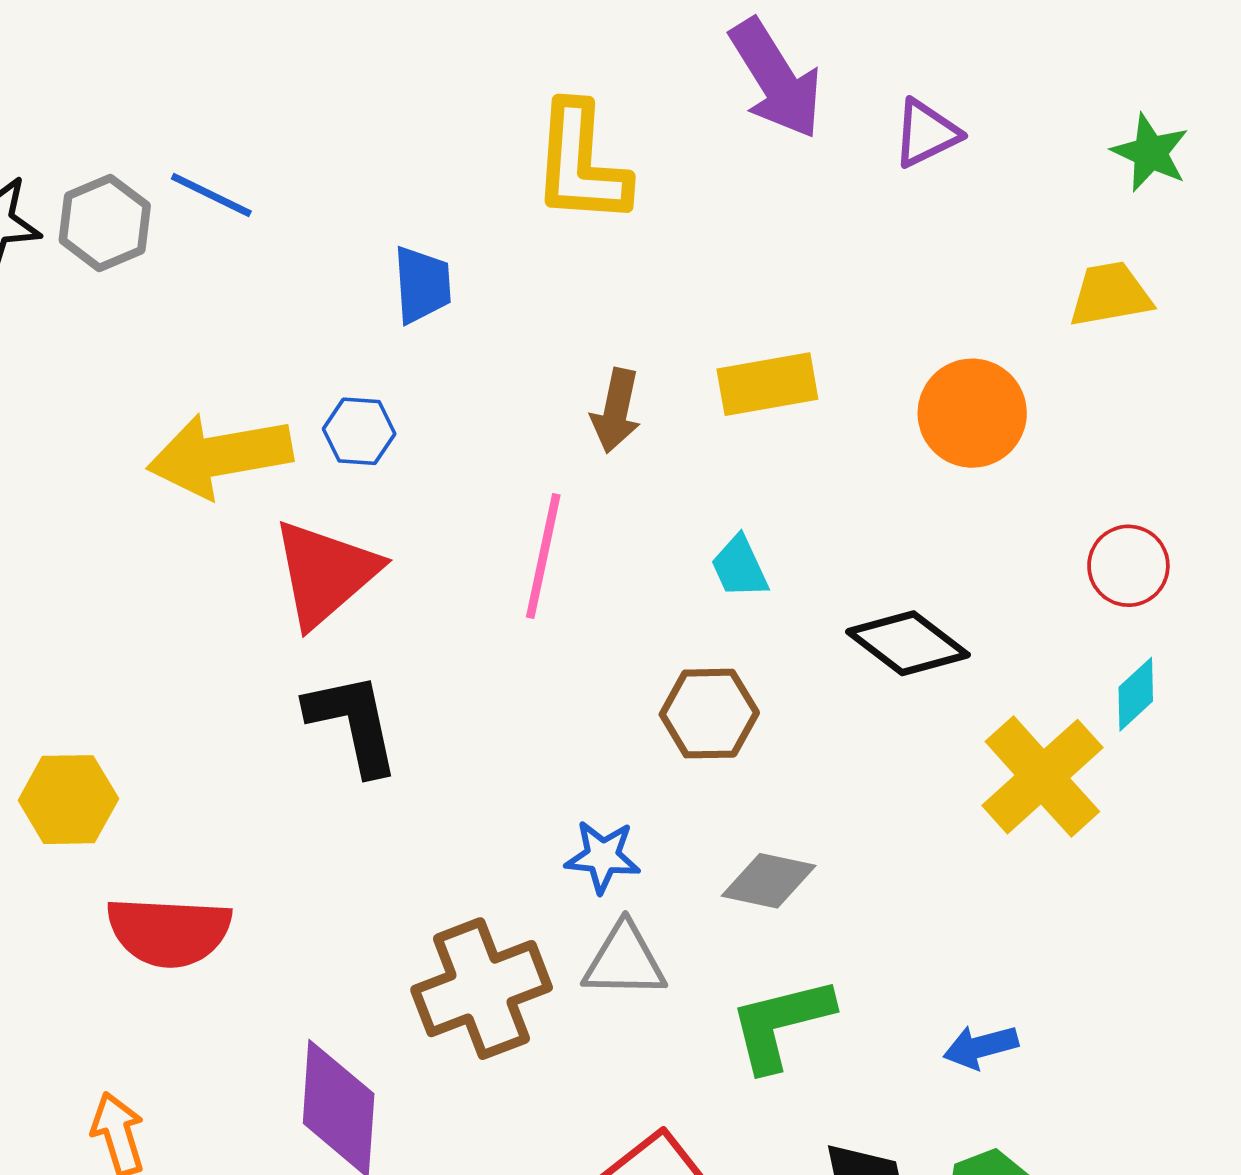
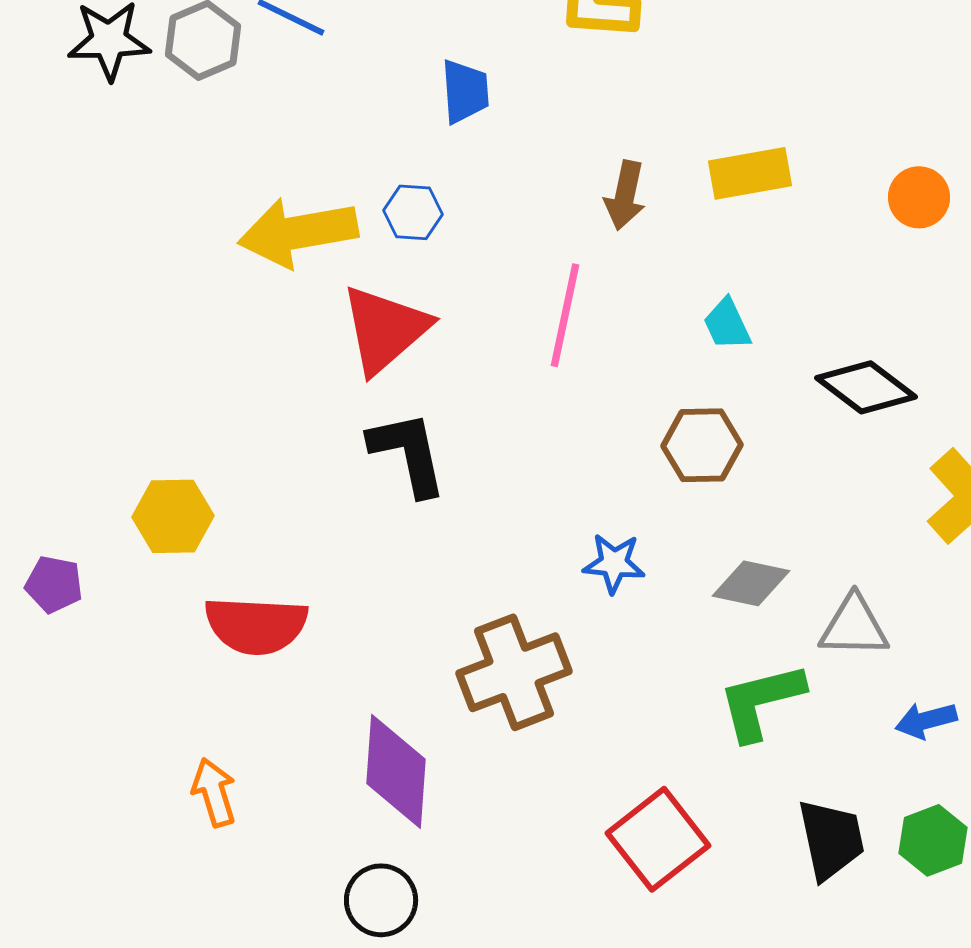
orange circle: (972, 413) -> (919, 197), size x0.7
gray triangle: (624, 961) -> (854, 626), moved

